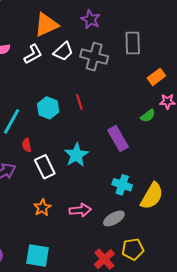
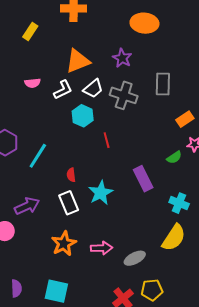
cyan hexagon: (48, 108) -> (83, 116), moved
red semicircle: (27, 145) -> (71, 175), moved
cyan cross: (122, 185) -> (179, 203), moved
orange star: (42, 208) -> (64, 244), size x1.4

